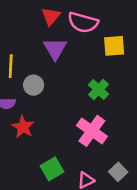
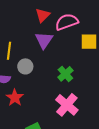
pink semicircle: (83, 22) -> (67, 22), turned 140
green cross: (98, 89) -> (65, 74), moved

